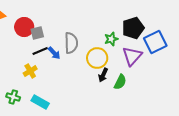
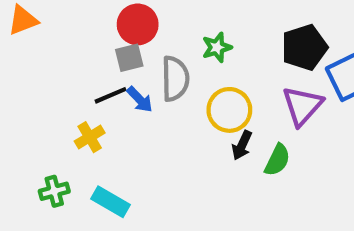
red circle: (24, 27) -> (138, 24), moved
gray square: (37, 33) -> (129, 58), moved
green star: (111, 39) -> (217, 47), moved
green cross: (13, 97) -> (54, 191), turned -32

